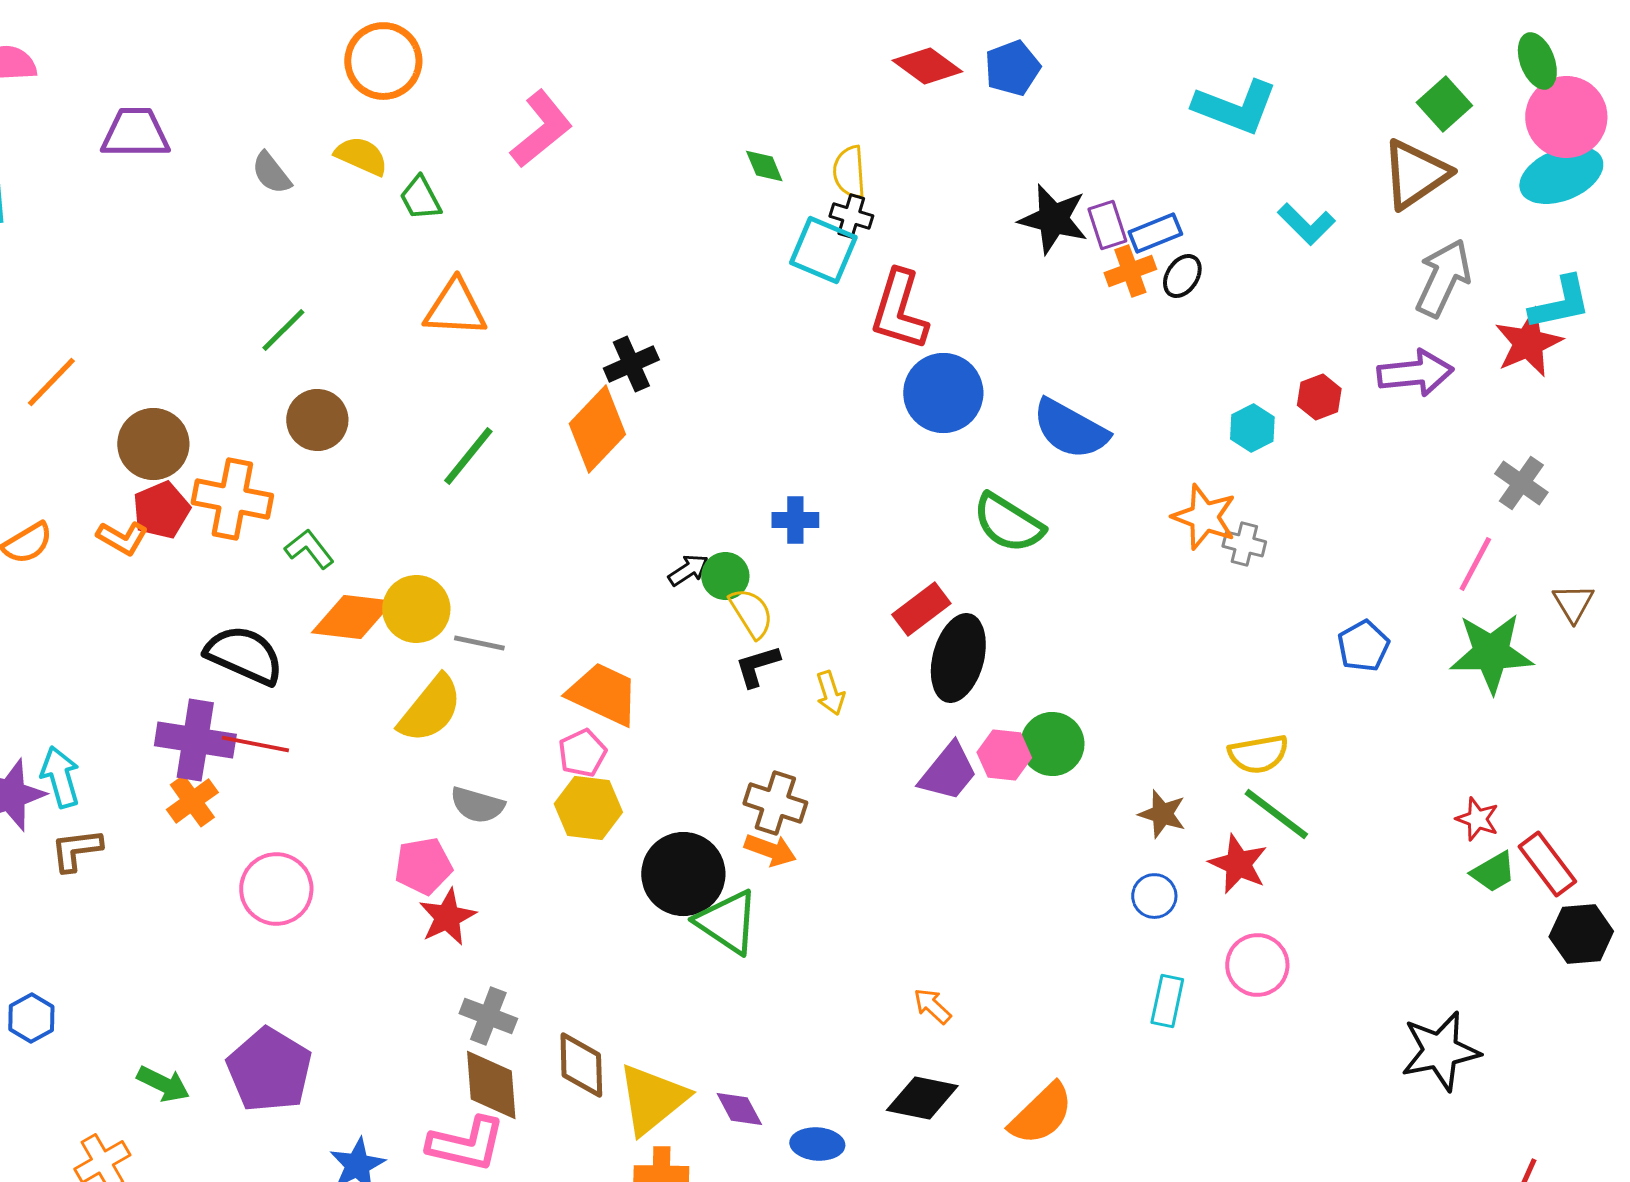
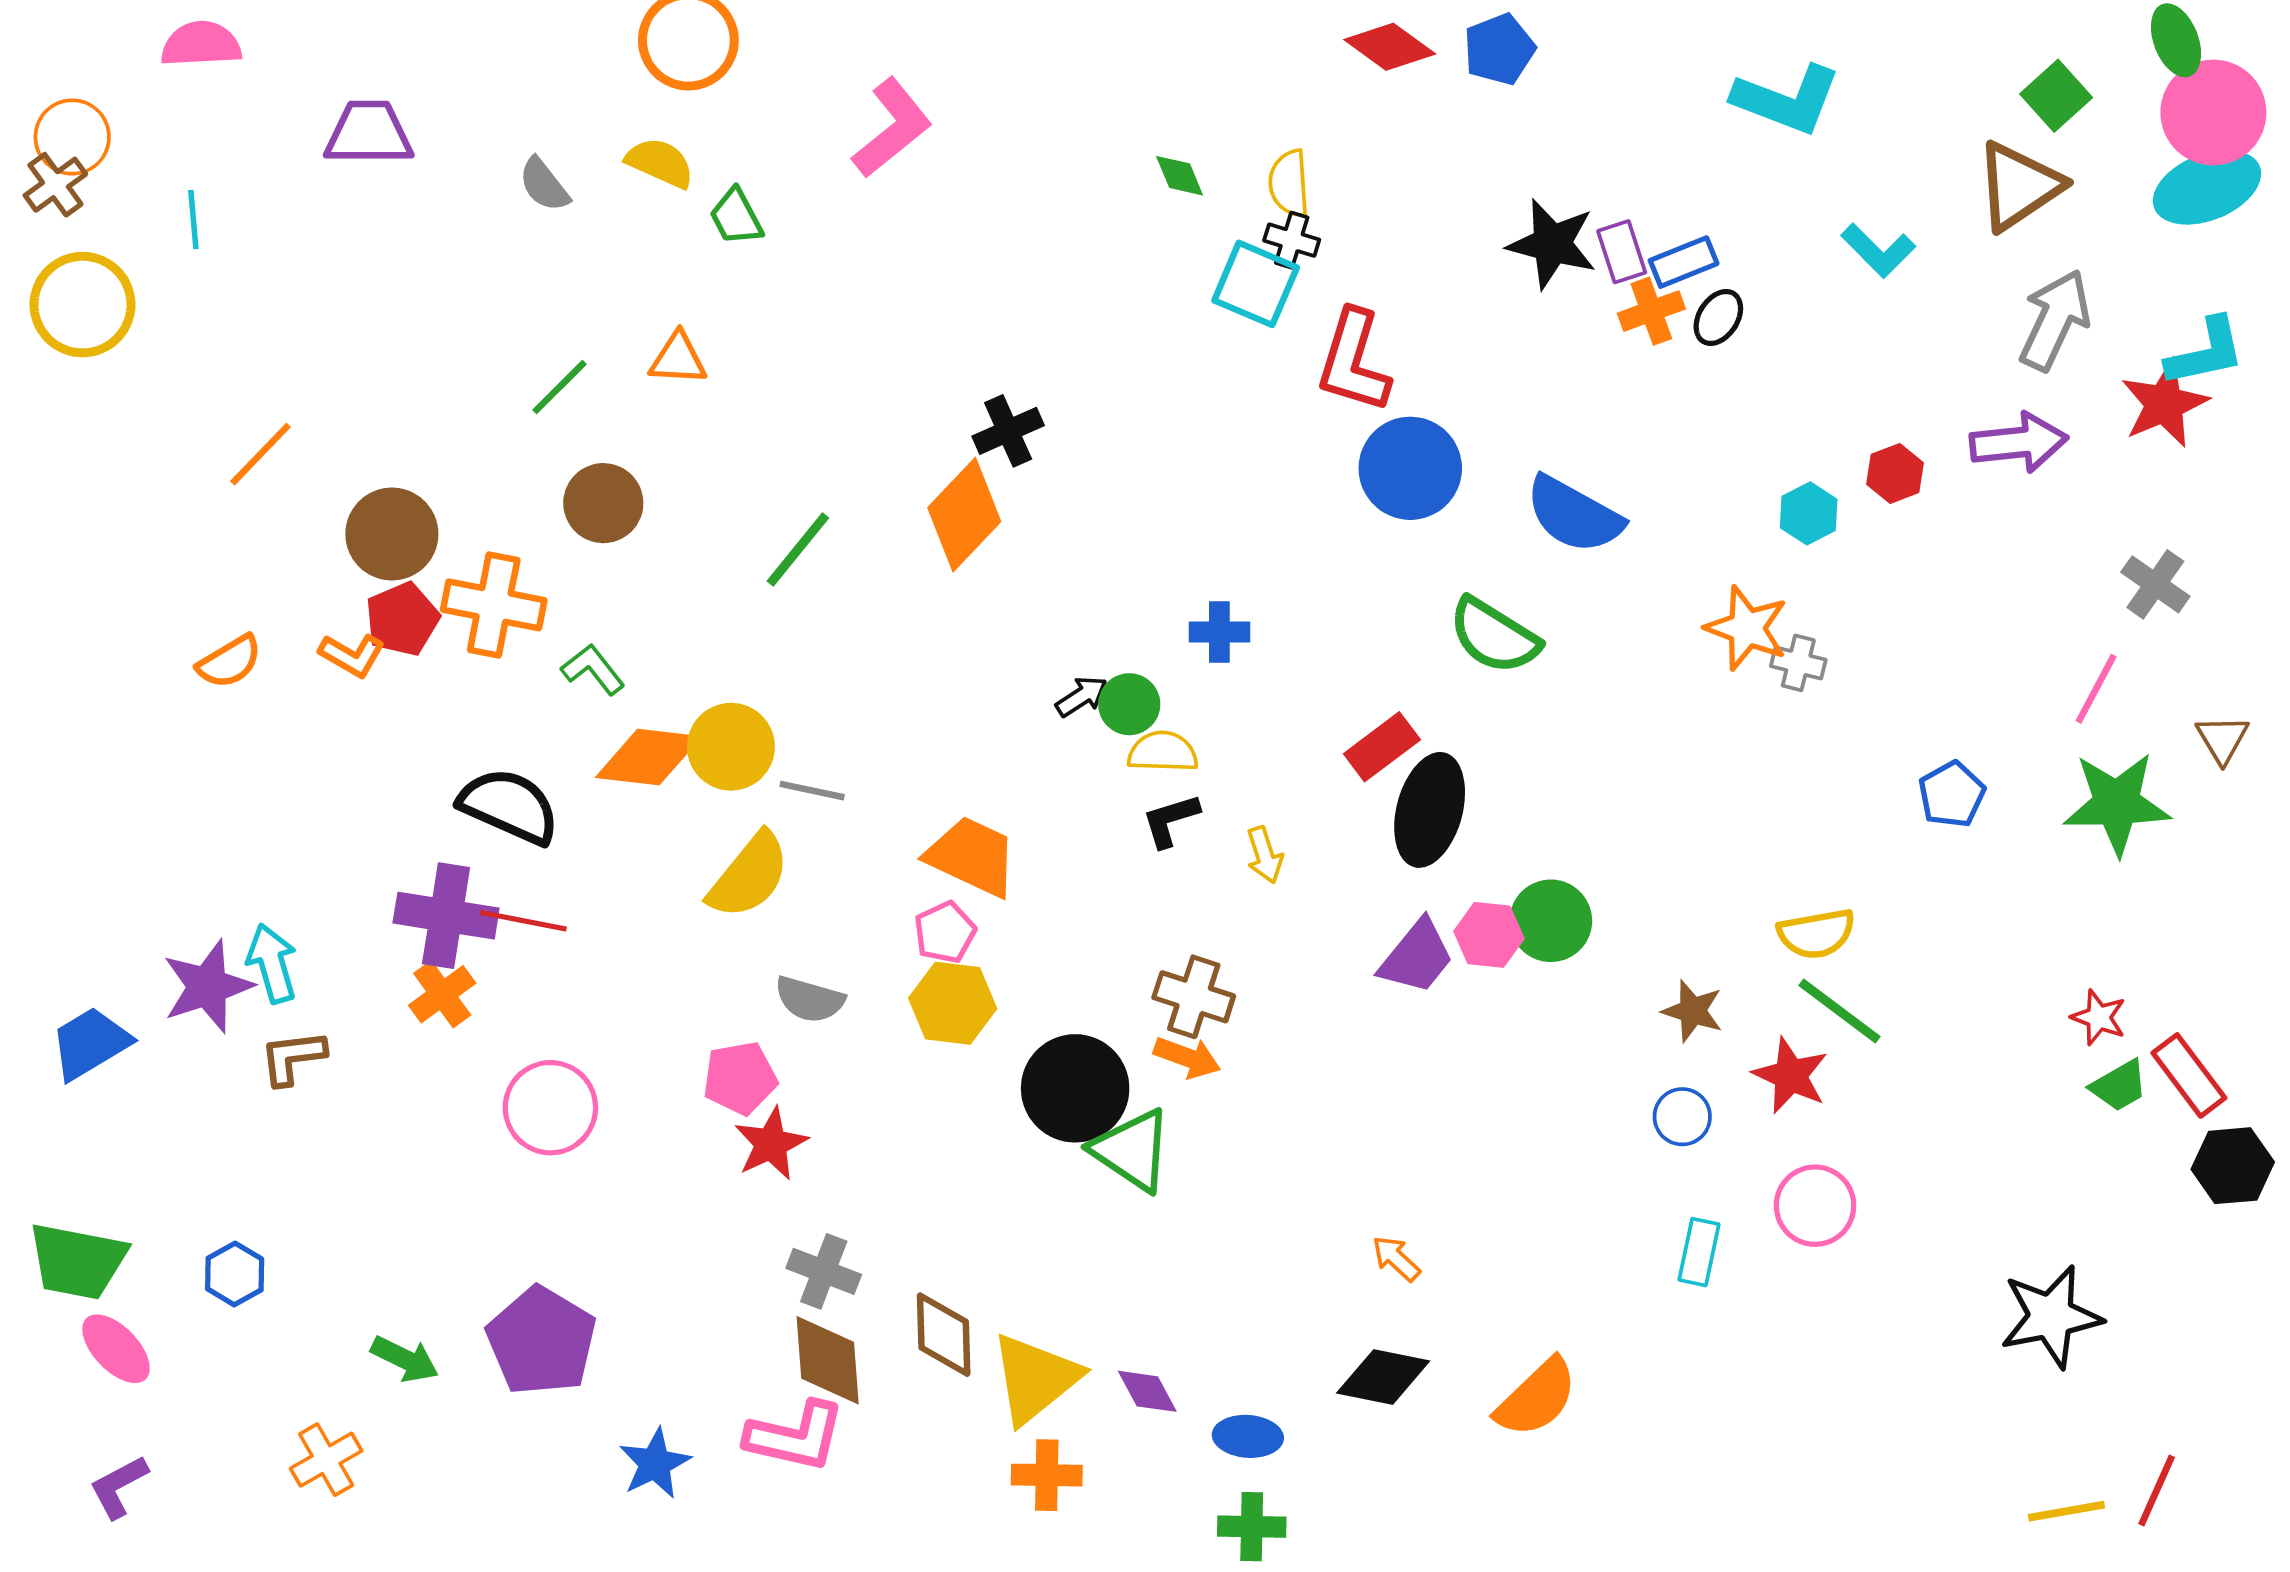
orange triangle: (455, 308) -> (678, 359), moved, size x0.7
yellow semicircle: (751, 613) -> (1163, 752), turned -56

